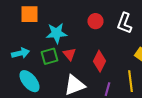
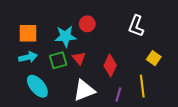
orange square: (29, 14) -> (28, 33), moved
red circle: (95, 21) -> (87, 24), moved

